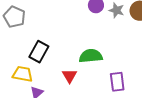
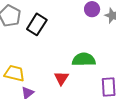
black rectangle: (39, 52) -> (37, 24), moved

